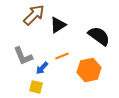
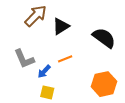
orange hexagon: (89, 70) -> (104, 84), moved
yellow square: (36, 87) -> (47, 92), moved

